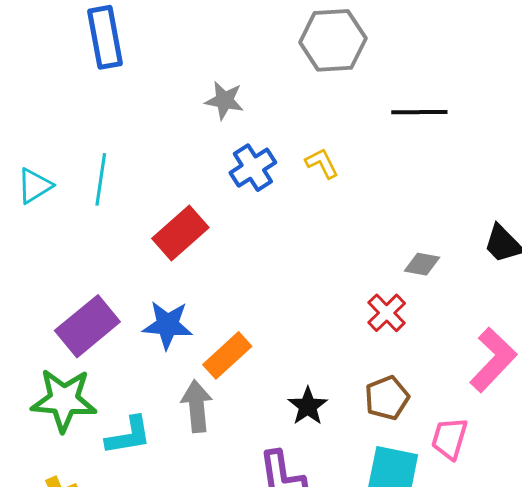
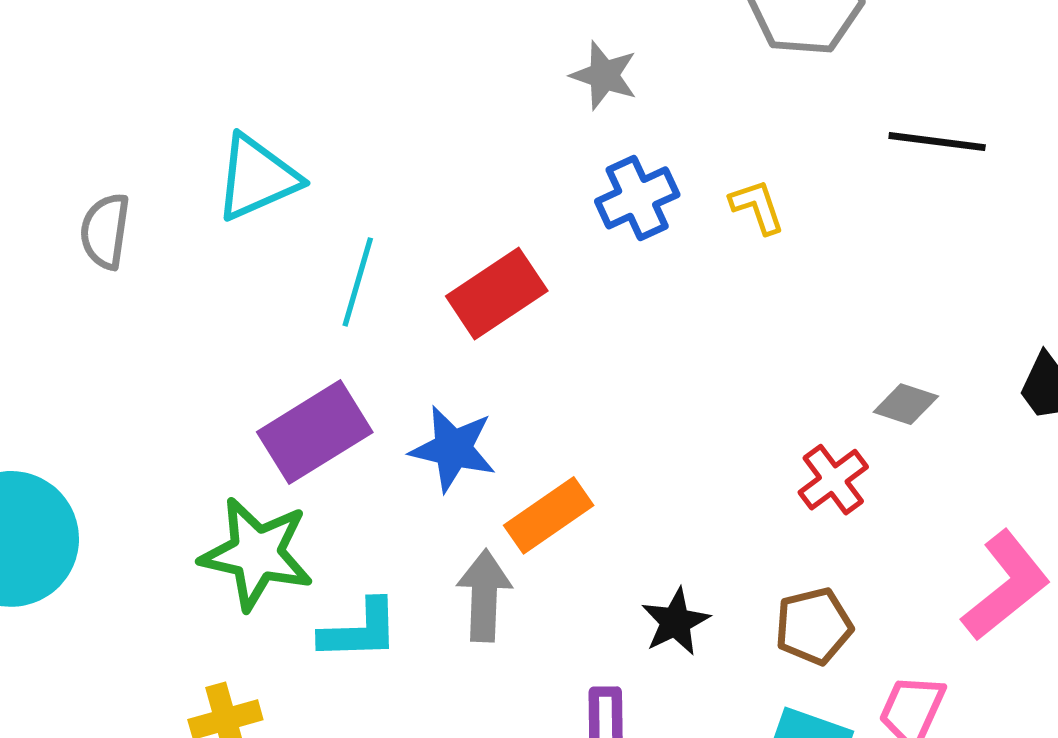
cyan line: (101, 179) -> (358, 282), moved
cyan triangle: (35, 186) -> (257, 178), size x1.4

